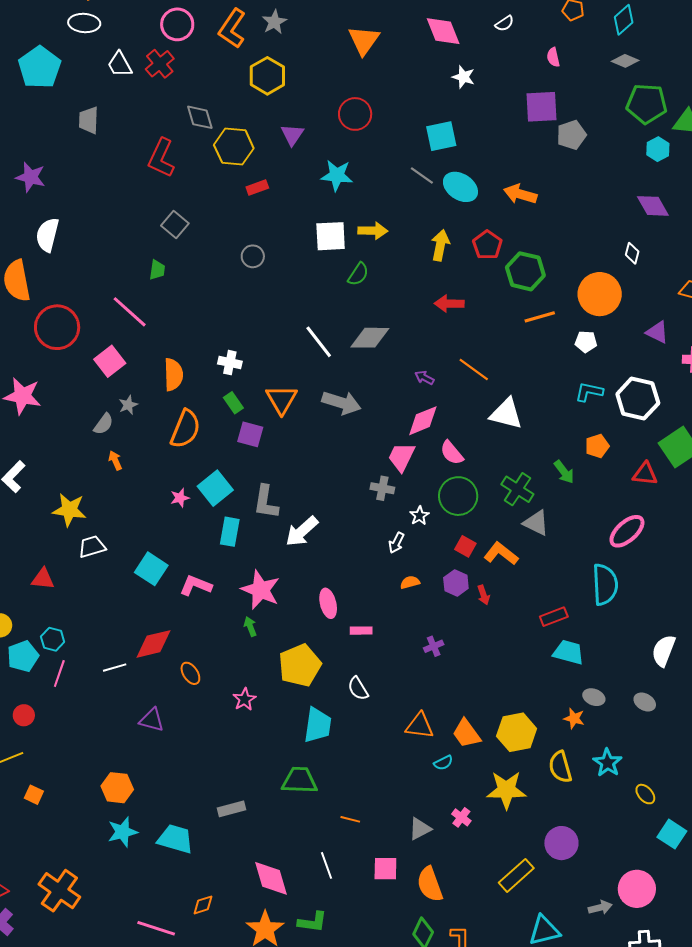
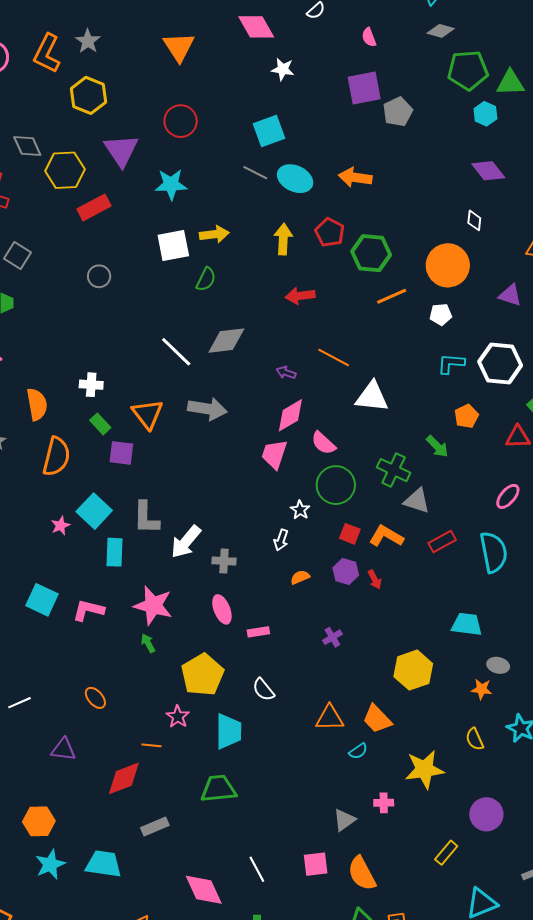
purple triangle: (292, 135) -> (121, 150), size x1.5
red rectangle: (257, 187) -> (94, 207), size x1.5
gray cross: (382, 488) -> (224, 561), moved
pink ellipse: (627, 531) -> (508, 496), size x0.7
red rectangle: (554, 617) -> (442, 541), moved
red diamond: (154, 644) -> (124, 778), moved
pink star: (245, 699) -> (178, 717), moved
yellow hexagon: (517, 732) -> (413, 670), moved
yellow semicircle: (560, 767) -> (475, 739), size x0.7
pink cross: (461, 817) -> (384, 803), turned -30
orange line: (350, 819) -> (152, 745), moved
yellow rectangle: (516, 875) -> (446, 853), size x0.7

